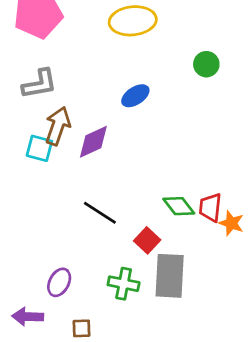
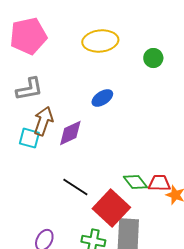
green circle: (206, 64) -> (153, 58), moved
red trapezoid: (210, 207) -> (159, 183), turned 85
red square: (147, 240) -> (111, 208), size x1.8

